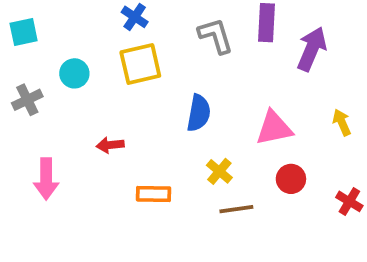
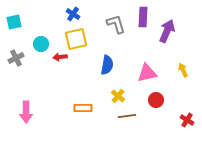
red arrow: (110, 145) -> (60, 57), moved
pink arrow: (46, 179) -> (26, 112), moved
red cross: (349, 201) -> (187, 120), moved

